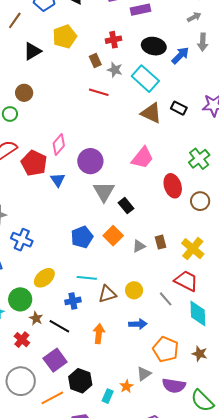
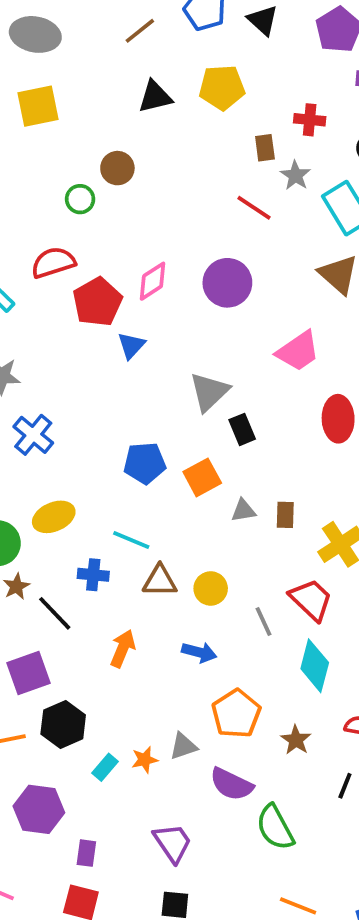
purple circle: (90, 161) -> (227, 283), moved

